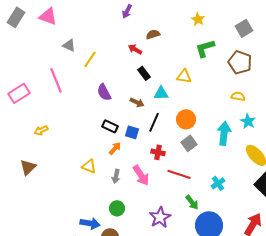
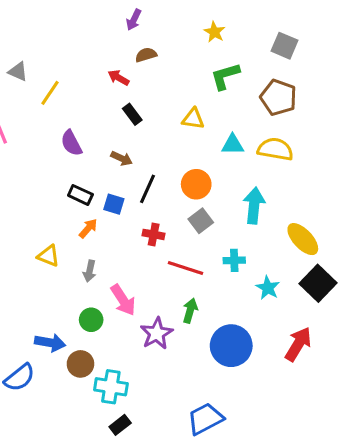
purple arrow: (127, 11) -> (134, 20), moved
gray square: (244, 28) -> (285, 46), turned -36
cyan triangle: (161, 93) -> (233, 145), moved
yellow semicircle: (238, 96) -> (275, 149), size x1.6
cyan star: (248, 121) -> (268, 288), moved
pink arrow: (141, 175) -> (123, 300), moved
cyan cross: (218, 183) -> (234, 260), moved, turned 32
green arrow: (192, 202) -> (190, 311), moved, turned -126

